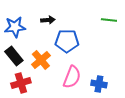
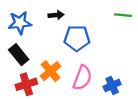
orange cross: (41, 60) -> (51, 71), moved
blue cross: (99, 84) -> (112, 85), turned -35

